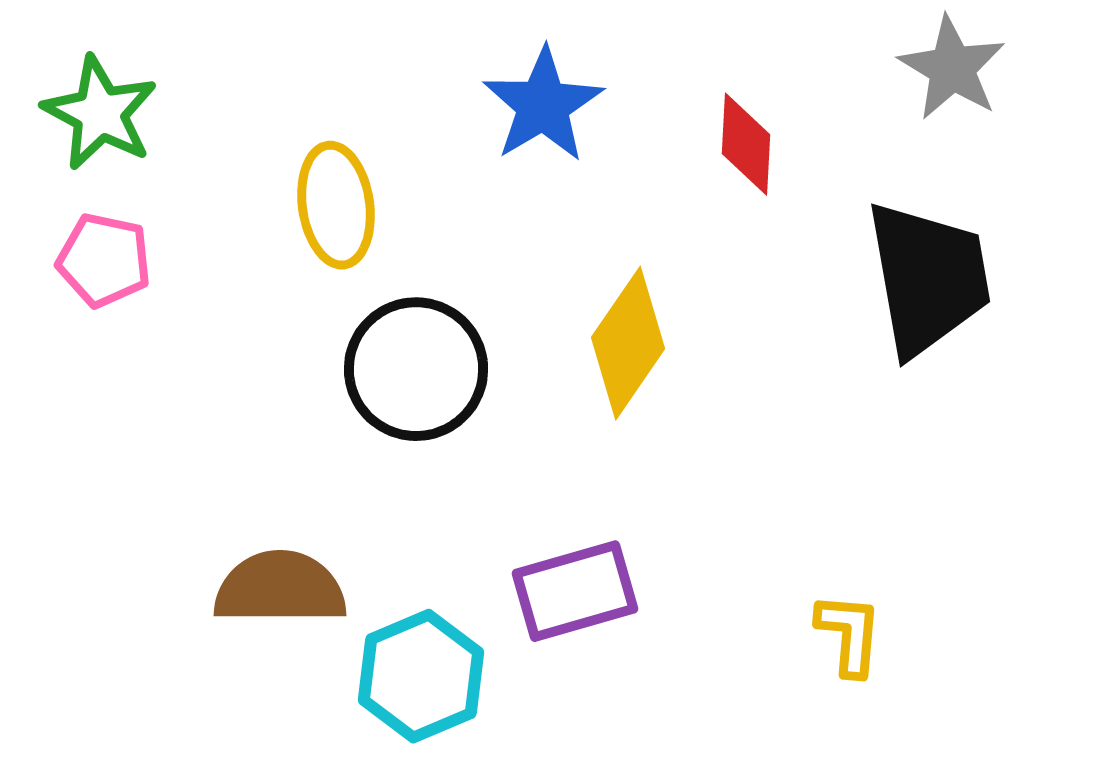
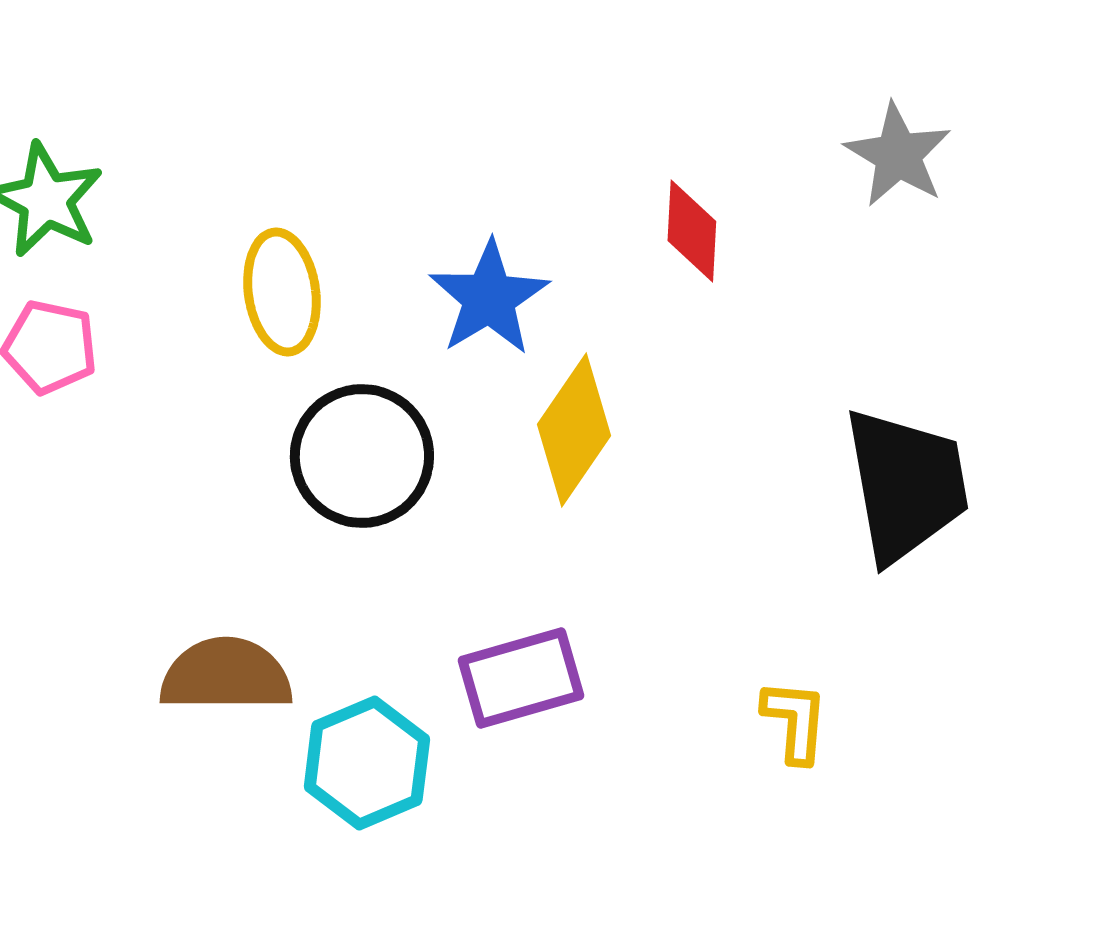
blue star: (543, 105) -> (489, 298), moved
black trapezoid: (928, 278) -> (906, 485), moved

